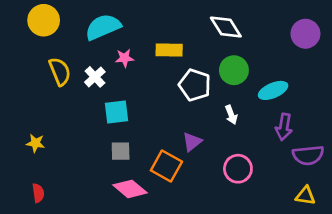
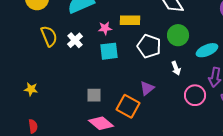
pink star: (125, 58) -> (105, 28), moved
cyan square: (116, 112) -> (109, 51), moved
pink circle: (238, 169) -> (195, 95), moved

